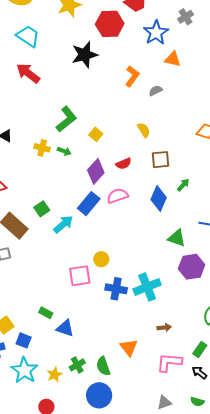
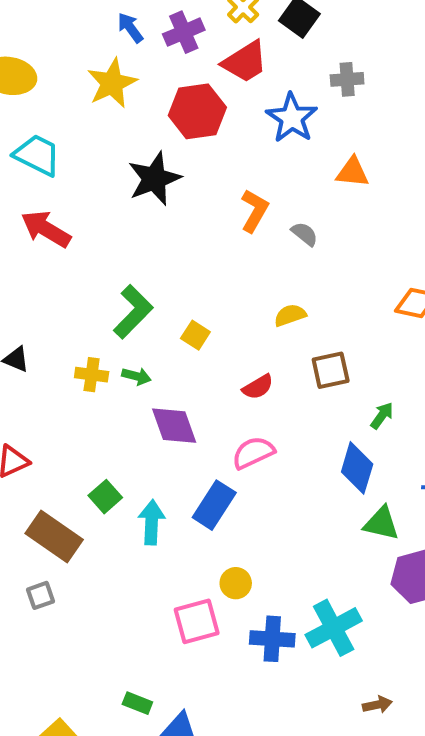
gray cross: (186, 17) -> (347, 79), turned 35
orange triangle: (173, 59) -> (352, 172), moved
gray semicircle: (156, 91) -> (305, 234), turned 72
yellow semicircle: (144, 130) -> (290, 315), turned -70
purple diamond: (96, 171) -> (174, 426), moved, turned -55
blue diamond: (159, 199) -> (357, 468), moved
blue rectangle: (89, 204) -> (214, 505), moved
cyan arrow: (63, 224) -> (152, 522), turned -40

